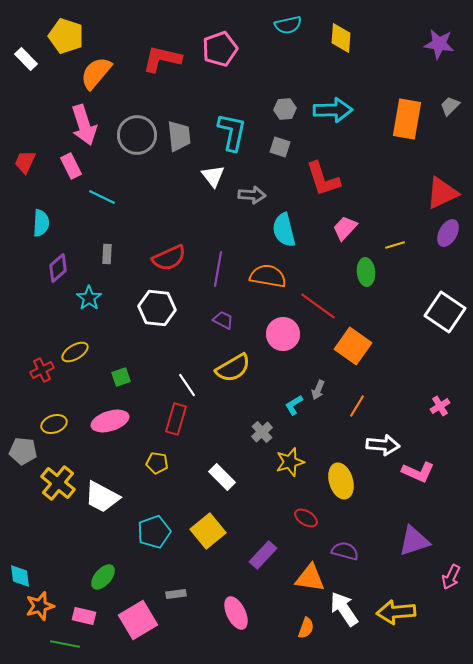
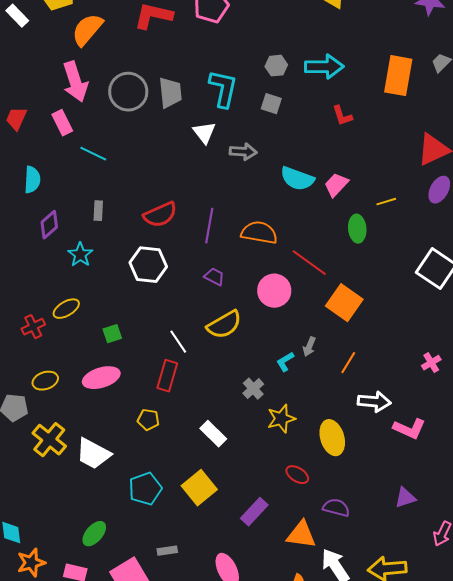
red L-shape: (323, 179) -> (342, 116), moved, size x0.6
cyan semicircle: (284, 230) -> (297, 179), moved, turned -56
purple triangle: (414, 541) -> (405, 498), size x0.7

